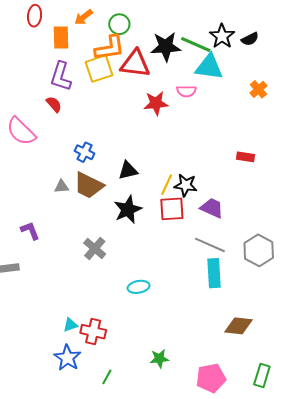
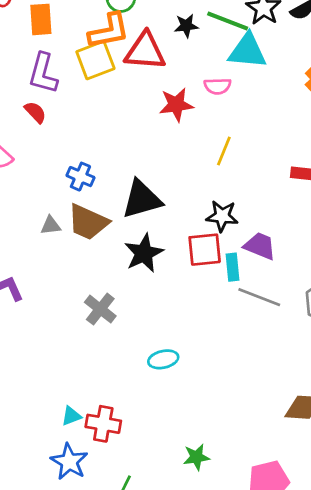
black star: (166, 47) -> (186, 26), size x0.6
black triangle: (128, 171) -> (142, 199), size x1.5
yellow line: (167, 185) -> (224, 151), moved
cyan rectangle: (214, 273) -> (232, 267), moved, size x0.7

